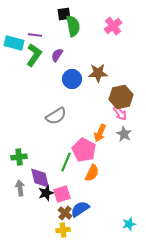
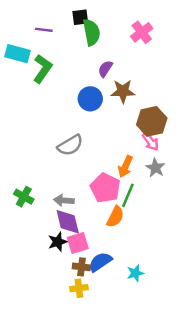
purple line: (35, 35) -> (44, 30), moved
purple semicircle: (57, 55) -> (105, 69), moved
green cross: (19, 157) -> (24, 197), turned 35
green line: (66, 162) -> (128, 195), moved
purple diamond: (40, 178) -> (68, 222), moved
gray arrow: (20, 188) -> (64, 200), moved, turned -77
brown cross: (65, 213) -> (81, 267), turned -32
cyan star: (129, 224) -> (135, 273), moved

